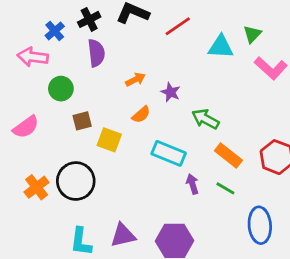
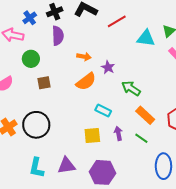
orange arrow: (135, 79) -> (84, 57), turned 32
orange semicircle: (141, 115) -> (86, 82), size x1.5
yellow square: (109, 140) -> (92, 135), moved, turned -30
cyan rectangle: (169, 153) -> (103, 110), size x0.7

